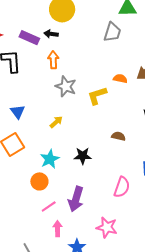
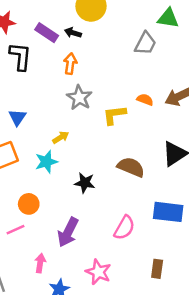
brown semicircle: (118, 136) -> (131, 167), size x1.6
cyan star: (50, 159) -> (46, 162), moved
pink line: (49, 207) -> (16, 230), moved

